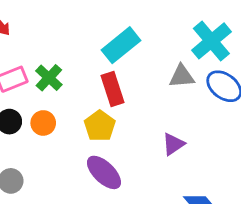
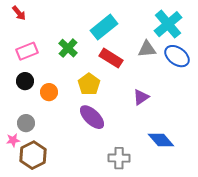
green cross: (49, 78) -> (68, 48), moved
red rectangle: (112, 89) -> (111, 58), moved, turned -40
orange circle: (43, 123) -> (49, 92), moved

